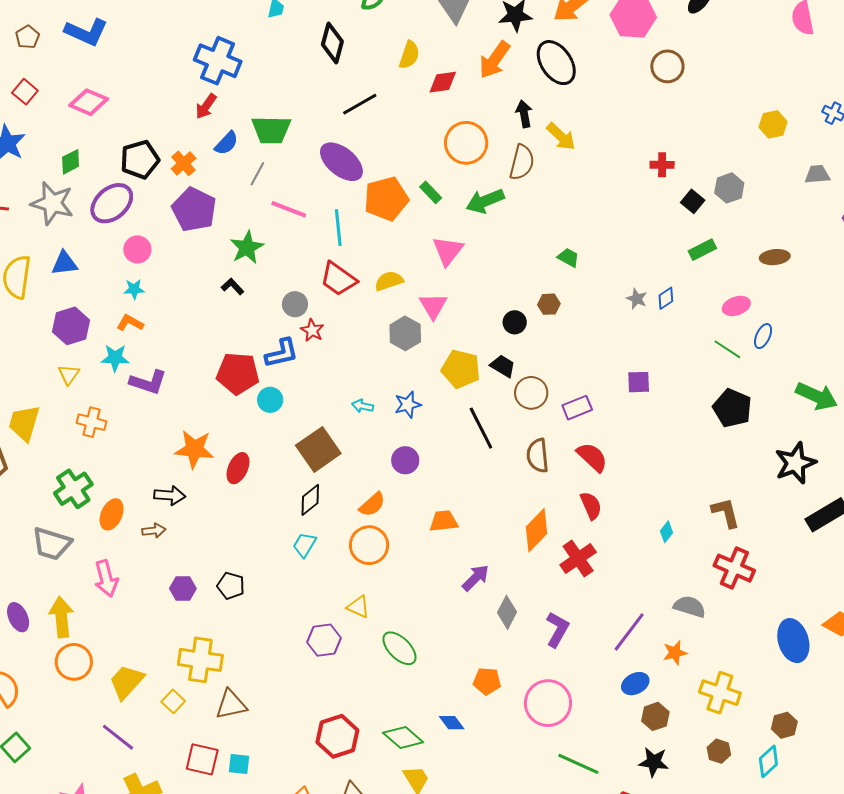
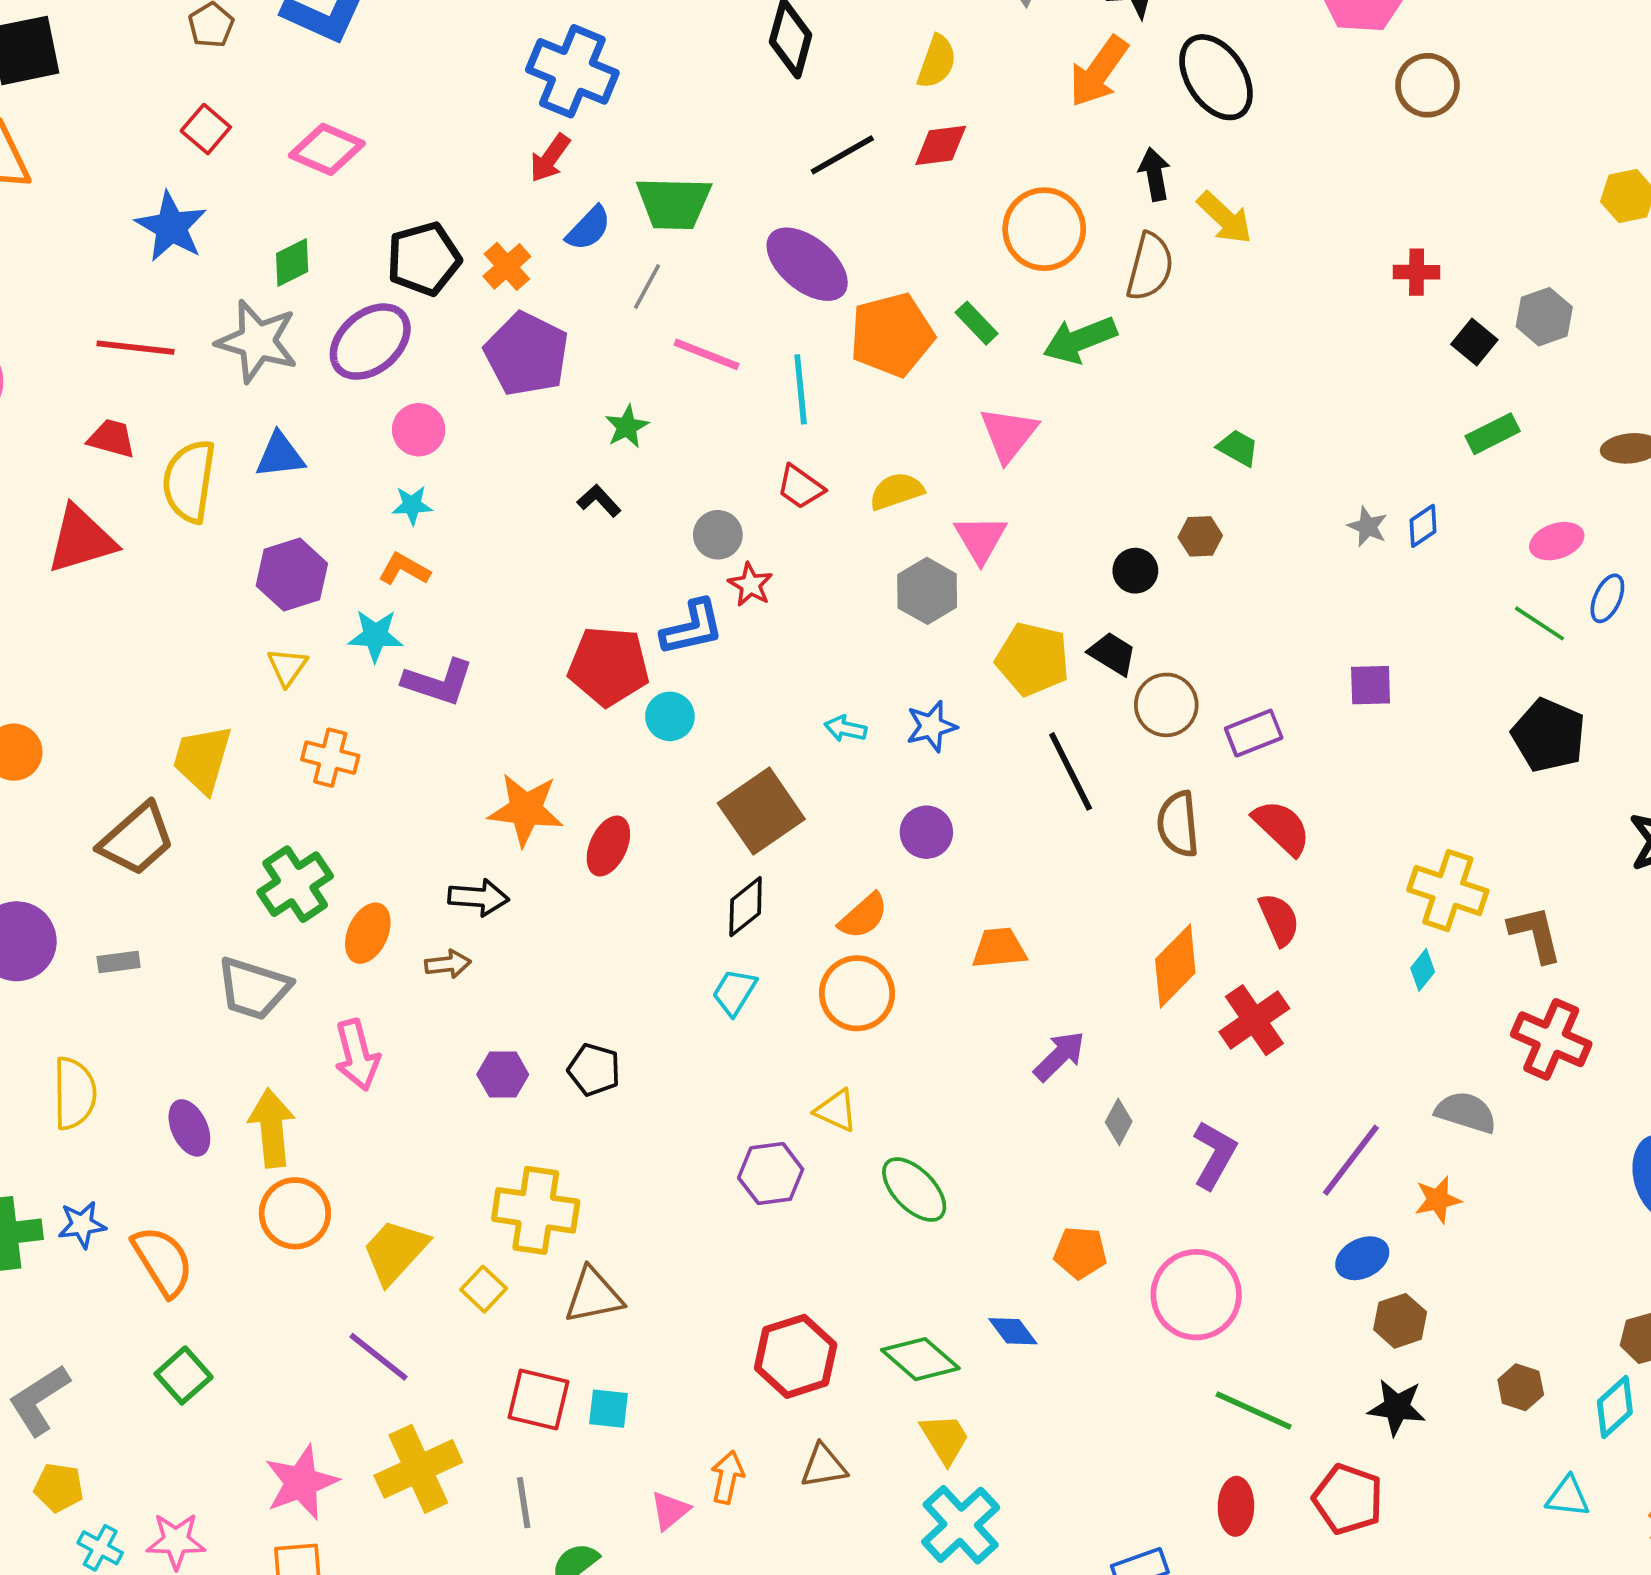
red diamond: (443, 82) -> (941, 145), moved
green star: (247, 248) -> (627, 427), size x0.7
red trapezoid: (338, 279) -> (800, 487), size x0.7
gray diamond: (507, 612) -> (1119, 1122), size x0.7
yellow cross: (720, 693) -> (1448, 890), moved

